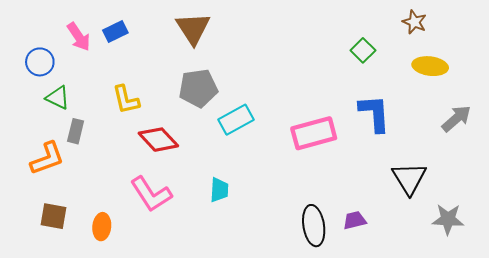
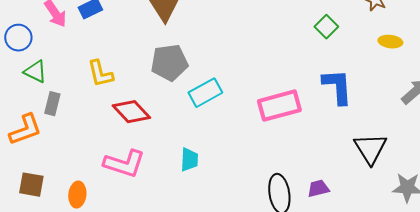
yellow ellipse: (430, 66) -> (390, 42), size x0.7
pink L-shape: (151, 194) -> (124, 164), turned -39

